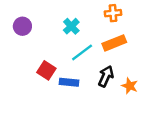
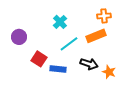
orange cross: (113, 13) -> (104, 16), moved
purple circle: (22, 26) -> (19, 37), moved
black arrow: (106, 76) -> (89, 64), turned 84

